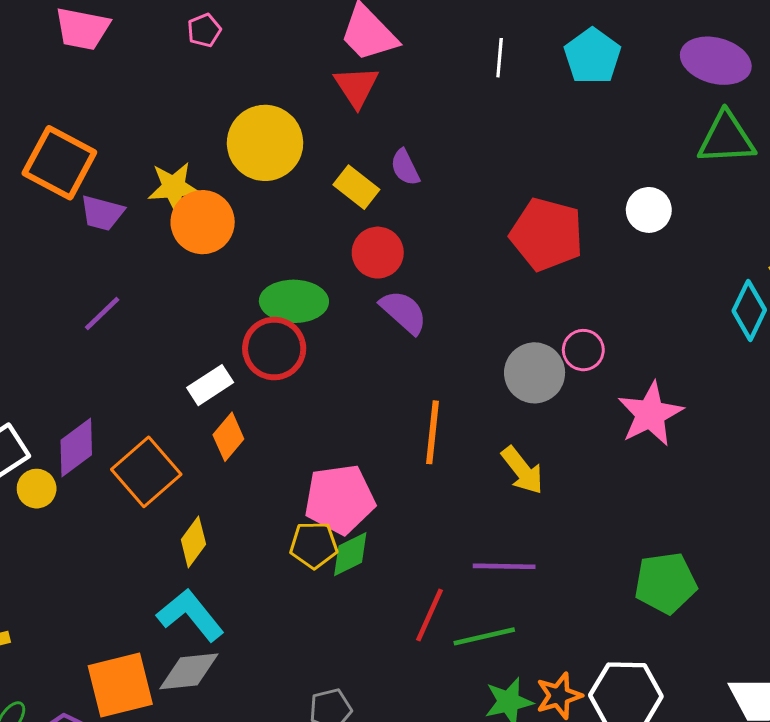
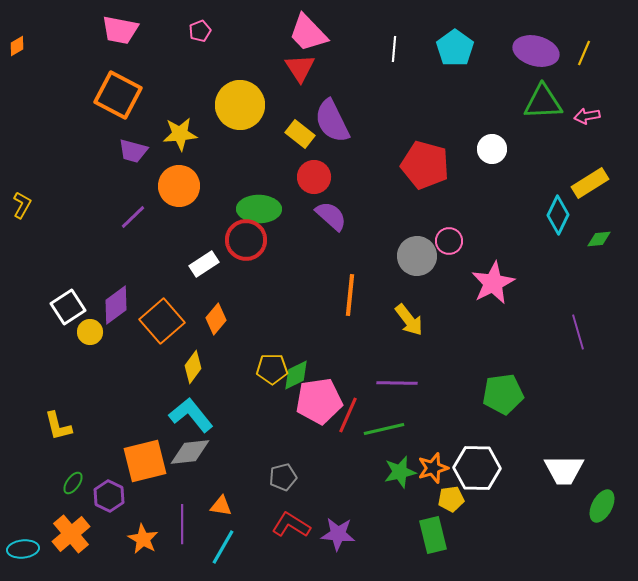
orange square: (59, 163) -> (118, 95), moved
purple semicircle: (405, 167) -> (332, 121), size x1.8
orange circle: (203, 222) -> (179, 186), moved
orange diamond: (228, 437) -> (216, 319), moved
pink pentagon: (340, 499) -> (319, 401), moved

